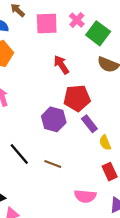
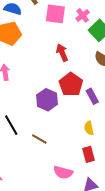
red pentagon: (77, 98) -> (71, 84), turned 30
purple rectangle: (89, 124) -> (92, 96), moved

